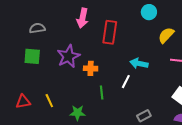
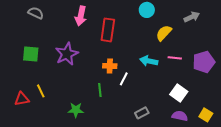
gray semicircle: (37, 28) -> (36, 13), moved, turned 35
cyan arrow: (139, 63) -> (149, 61), moved
orange cross: (91, 68) -> (110, 66), moved
yellow line: (49, 101) -> (41, 91), moved

